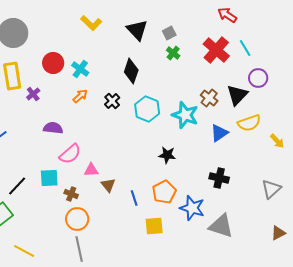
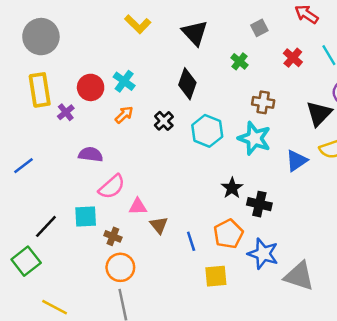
gray square: (169, 33) -> (259, 28), moved
red cross: (216, 50) -> (293, 58), size x0.6
red circle: (53, 63) -> (91, 87), moved
brown cross: (209, 98) -> (263, 102), moved, turned -30
black star: (167, 155) -> (232, 188), turned 30
black cross: (219, 178) -> (259, 204), moved

